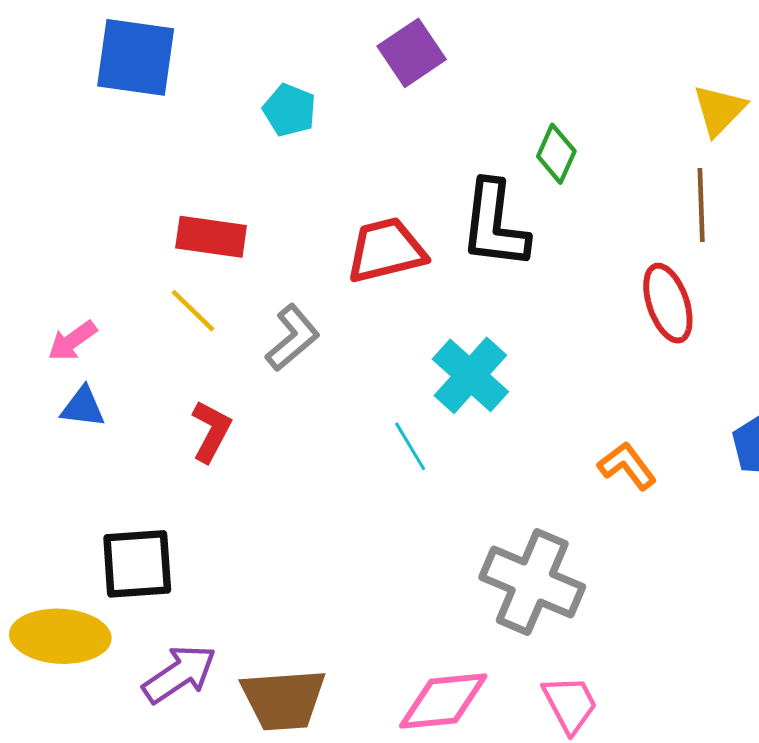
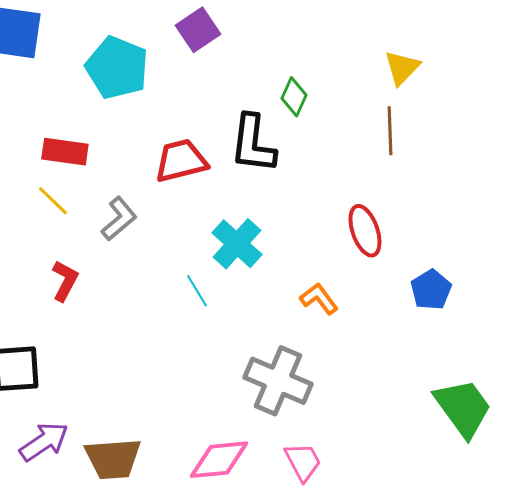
cyan pentagon: (289, 110) -> (117, 68), size x1.8
red ellipse: (668, 303) -> (365, 231), moved
orange L-shape: (627, 466) -> (319, 299), moved

